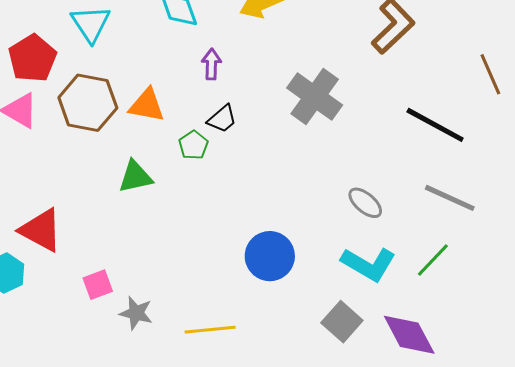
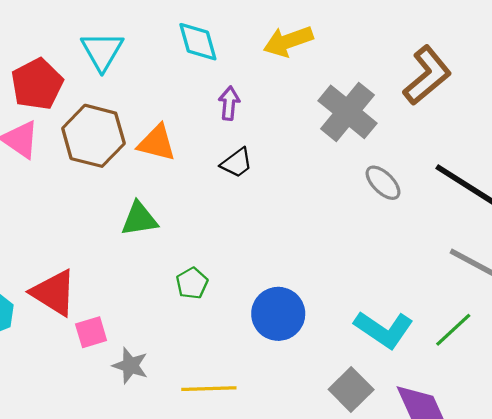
gray cross: (315, 97) -> (348, 112), moved
green pentagon: (193, 145) -> (192, 283), moved
gray ellipse: (365, 203) -> (383, 183), moved
red triangle: (41, 230) -> (54, 293), moved

